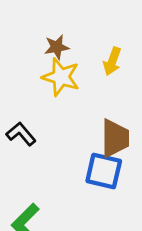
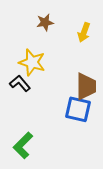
yellow star: (61, 77) -> (32, 62), moved

